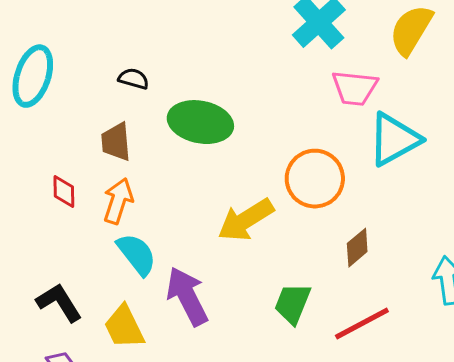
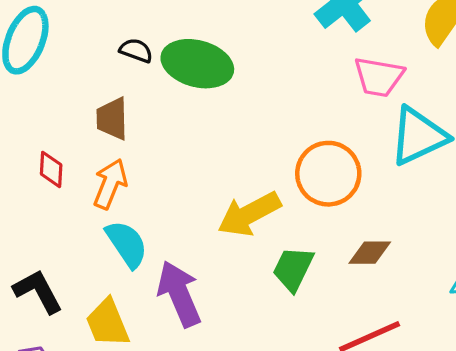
green ellipse: (200, 122) -> (197, 64), moved
brown diamond: (357, 248) -> (370, 253), turned 36
green trapezoid: (293, 304) -> (293, 269), moved

